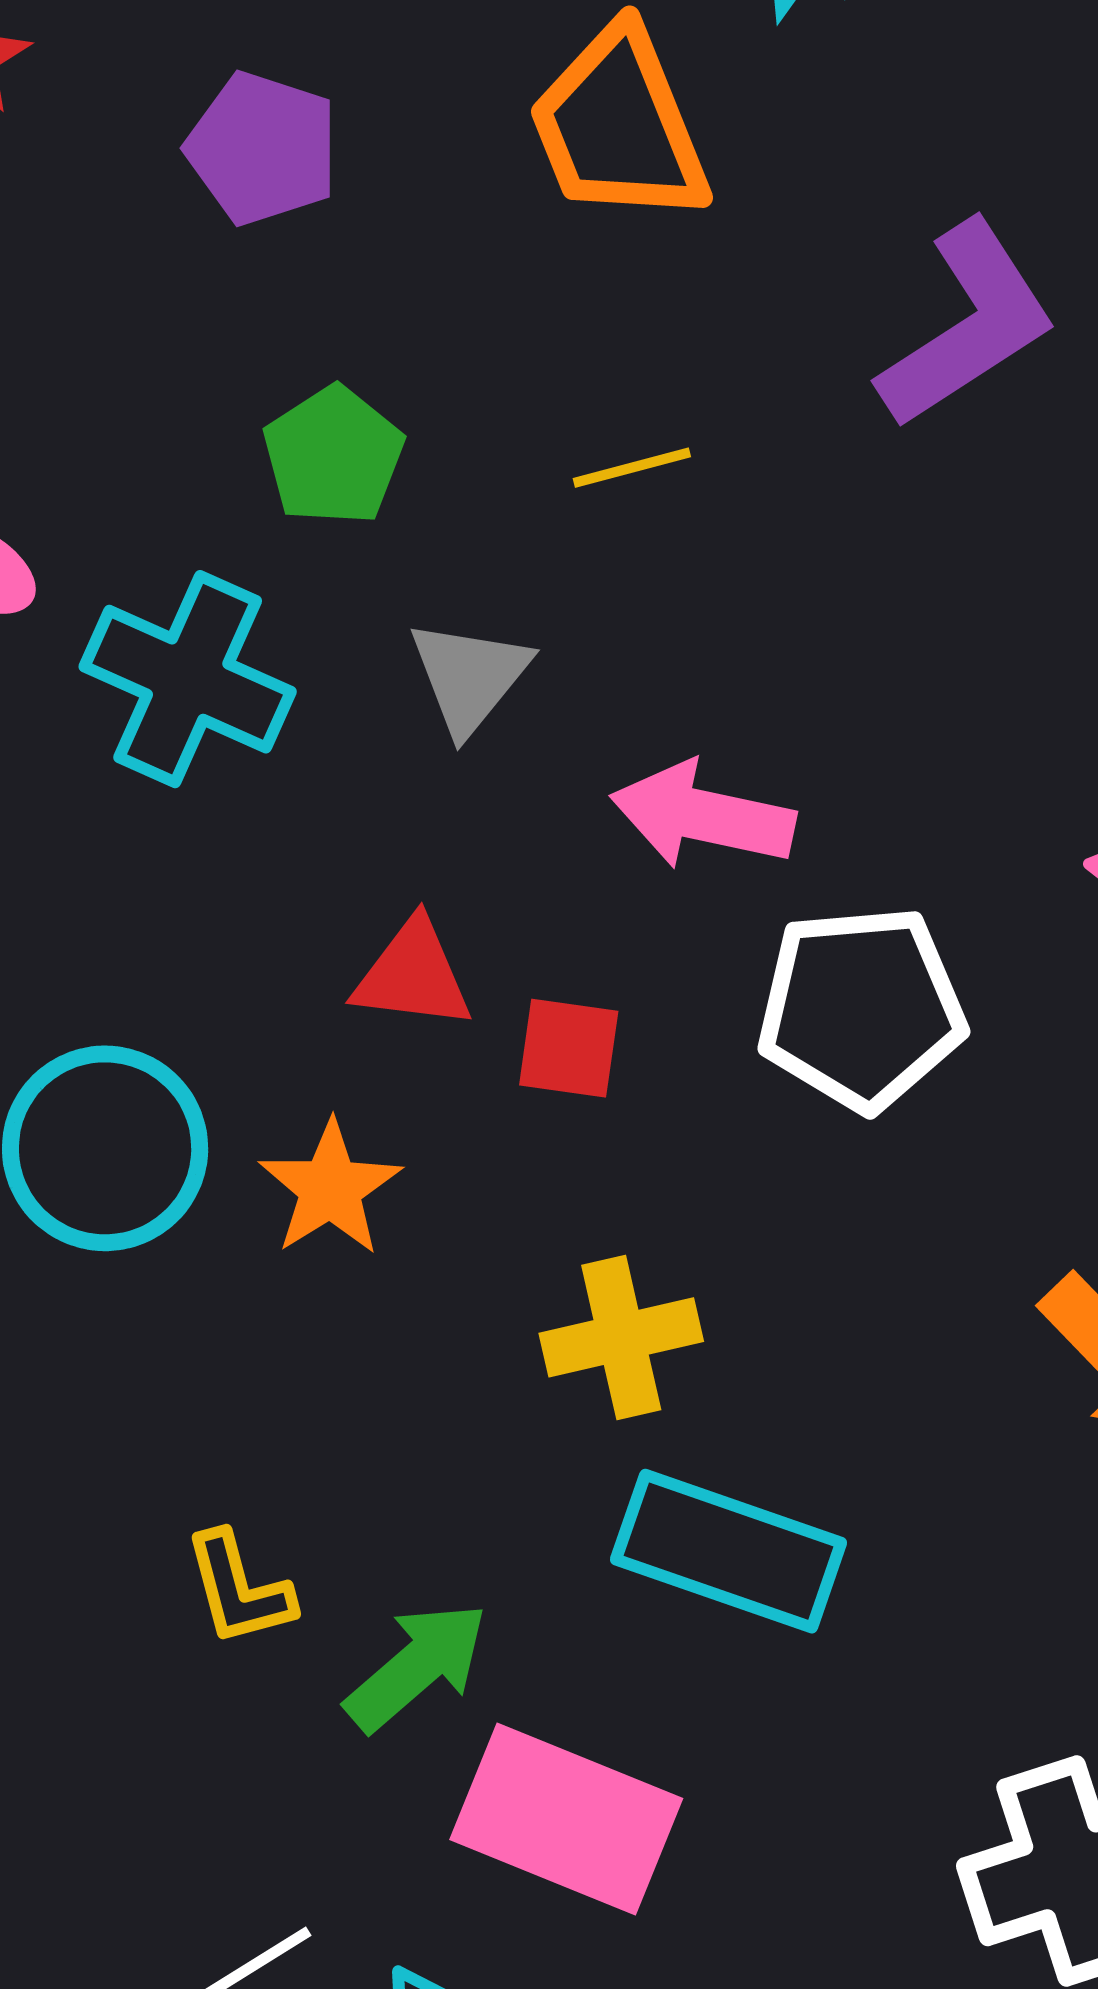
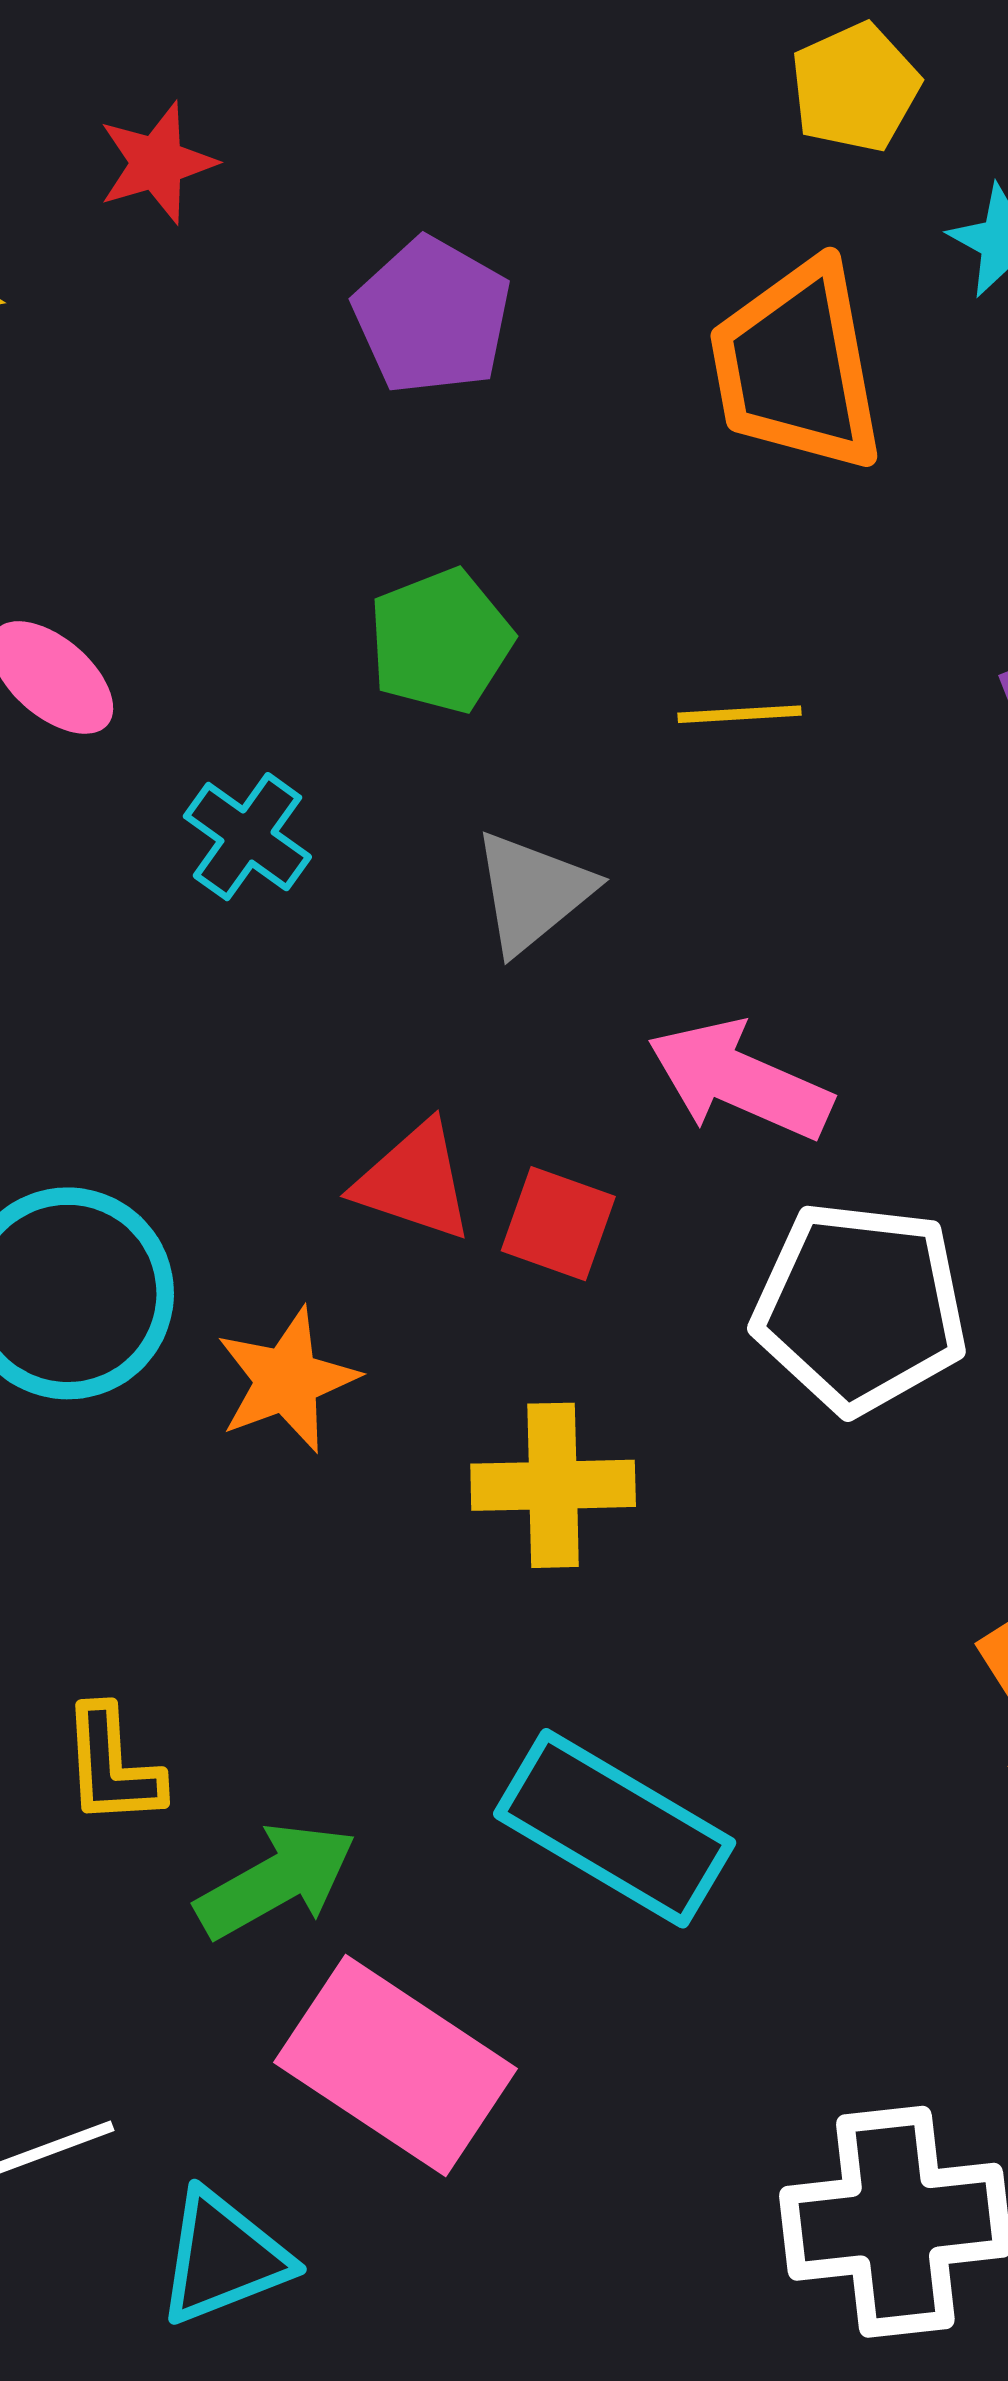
cyan cross: (188, 679) -> (247, 837), size x0.6
red square: (569, 1048) -> (558, 1224), moved
yellow cross: (621, 1337) -> (553, 1485), moved

